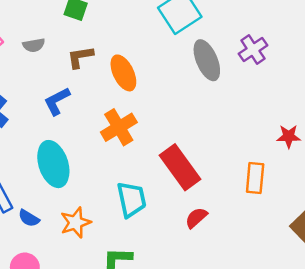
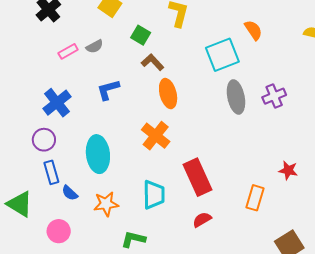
gray semicircle: (34, 45) -> (95, 46), moved, turned -30
brown L-shape: (80, 57) -> (153, 62), moved, turned 45
blue L-shape: (57, 101) -> (108, 90), moved
orange cross: (119, 127) -> (156, 136), turned -32

